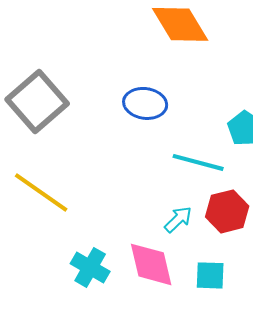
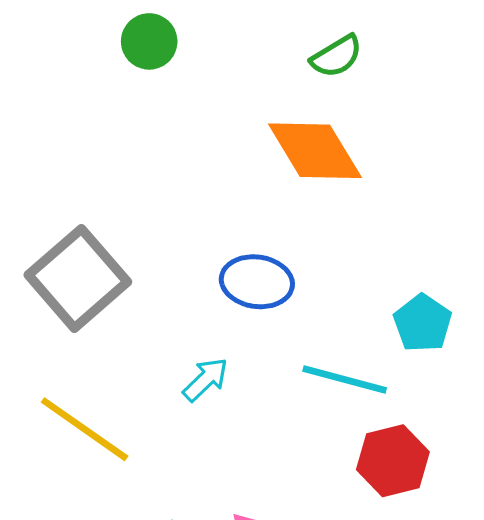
cyan arrow: (178, 219) -> (206, 380), moved

